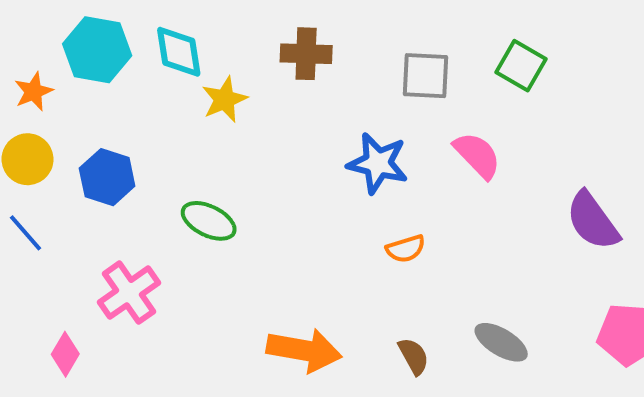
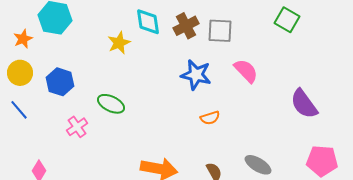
cyan diamond: (179, 52) -> (148, 22), moved
brown cross: (306, 54) -> (186, 26), moved, turned -30
green square: (521, 66) -> (287, 20), moved
pink cross: (129, 293) -> (77, 127), moved, size x0.7

